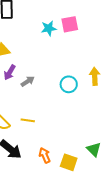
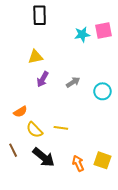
gray arrow: (28, 81) -> (73, 82), moved
yellow square: (69, 162) -> (102, 160), moved

